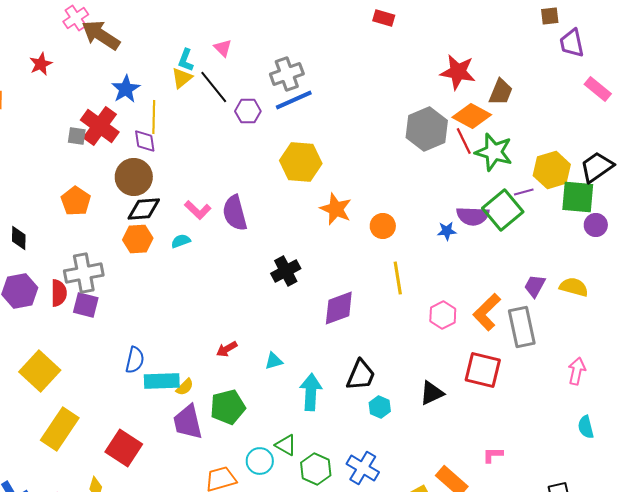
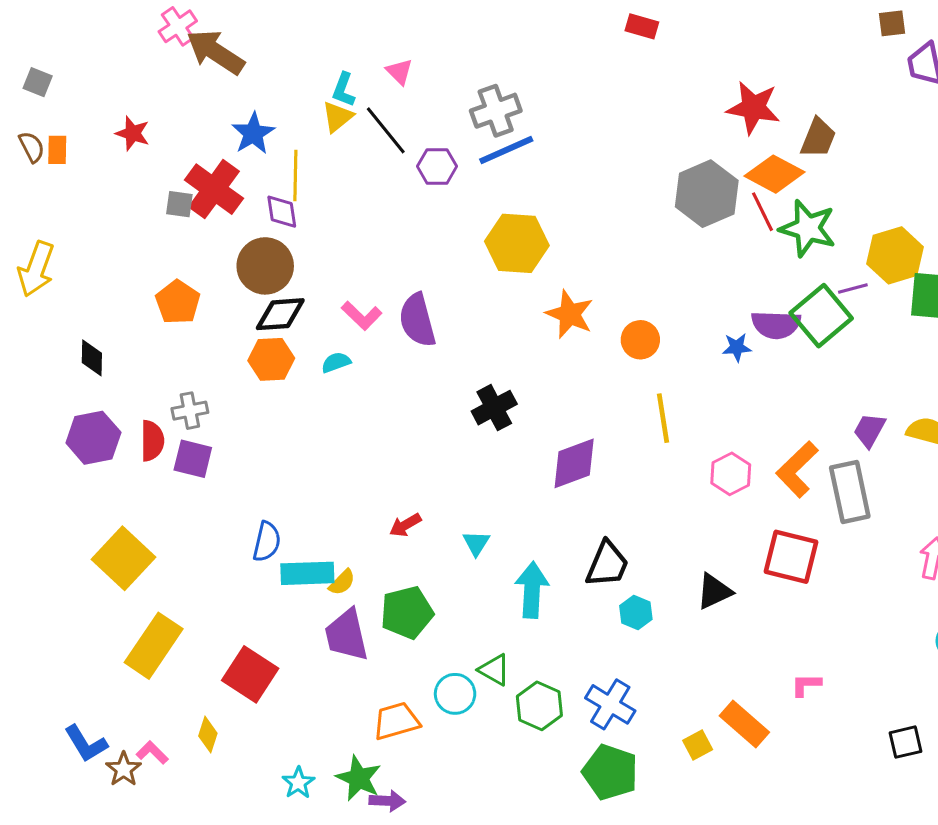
red star: (41, 64) -> (133, 133), moved, turned -30
gray cross: (84, 273) -> (190, 411), size x0.6
cyan triangle: (274, 361) -> (476, 543), turned -42

